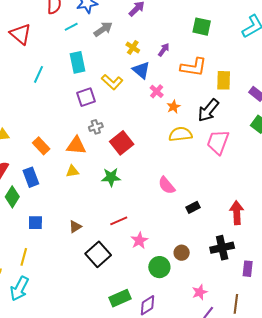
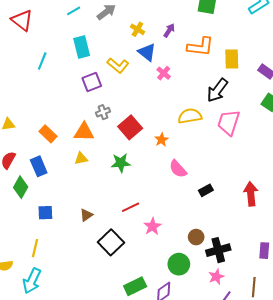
orange star: (173, 107) -> (161, 140), moved
black cross: (222, 248) -> (218, 250), moved
green circle: (159, 267) -> (179, 264), moved

